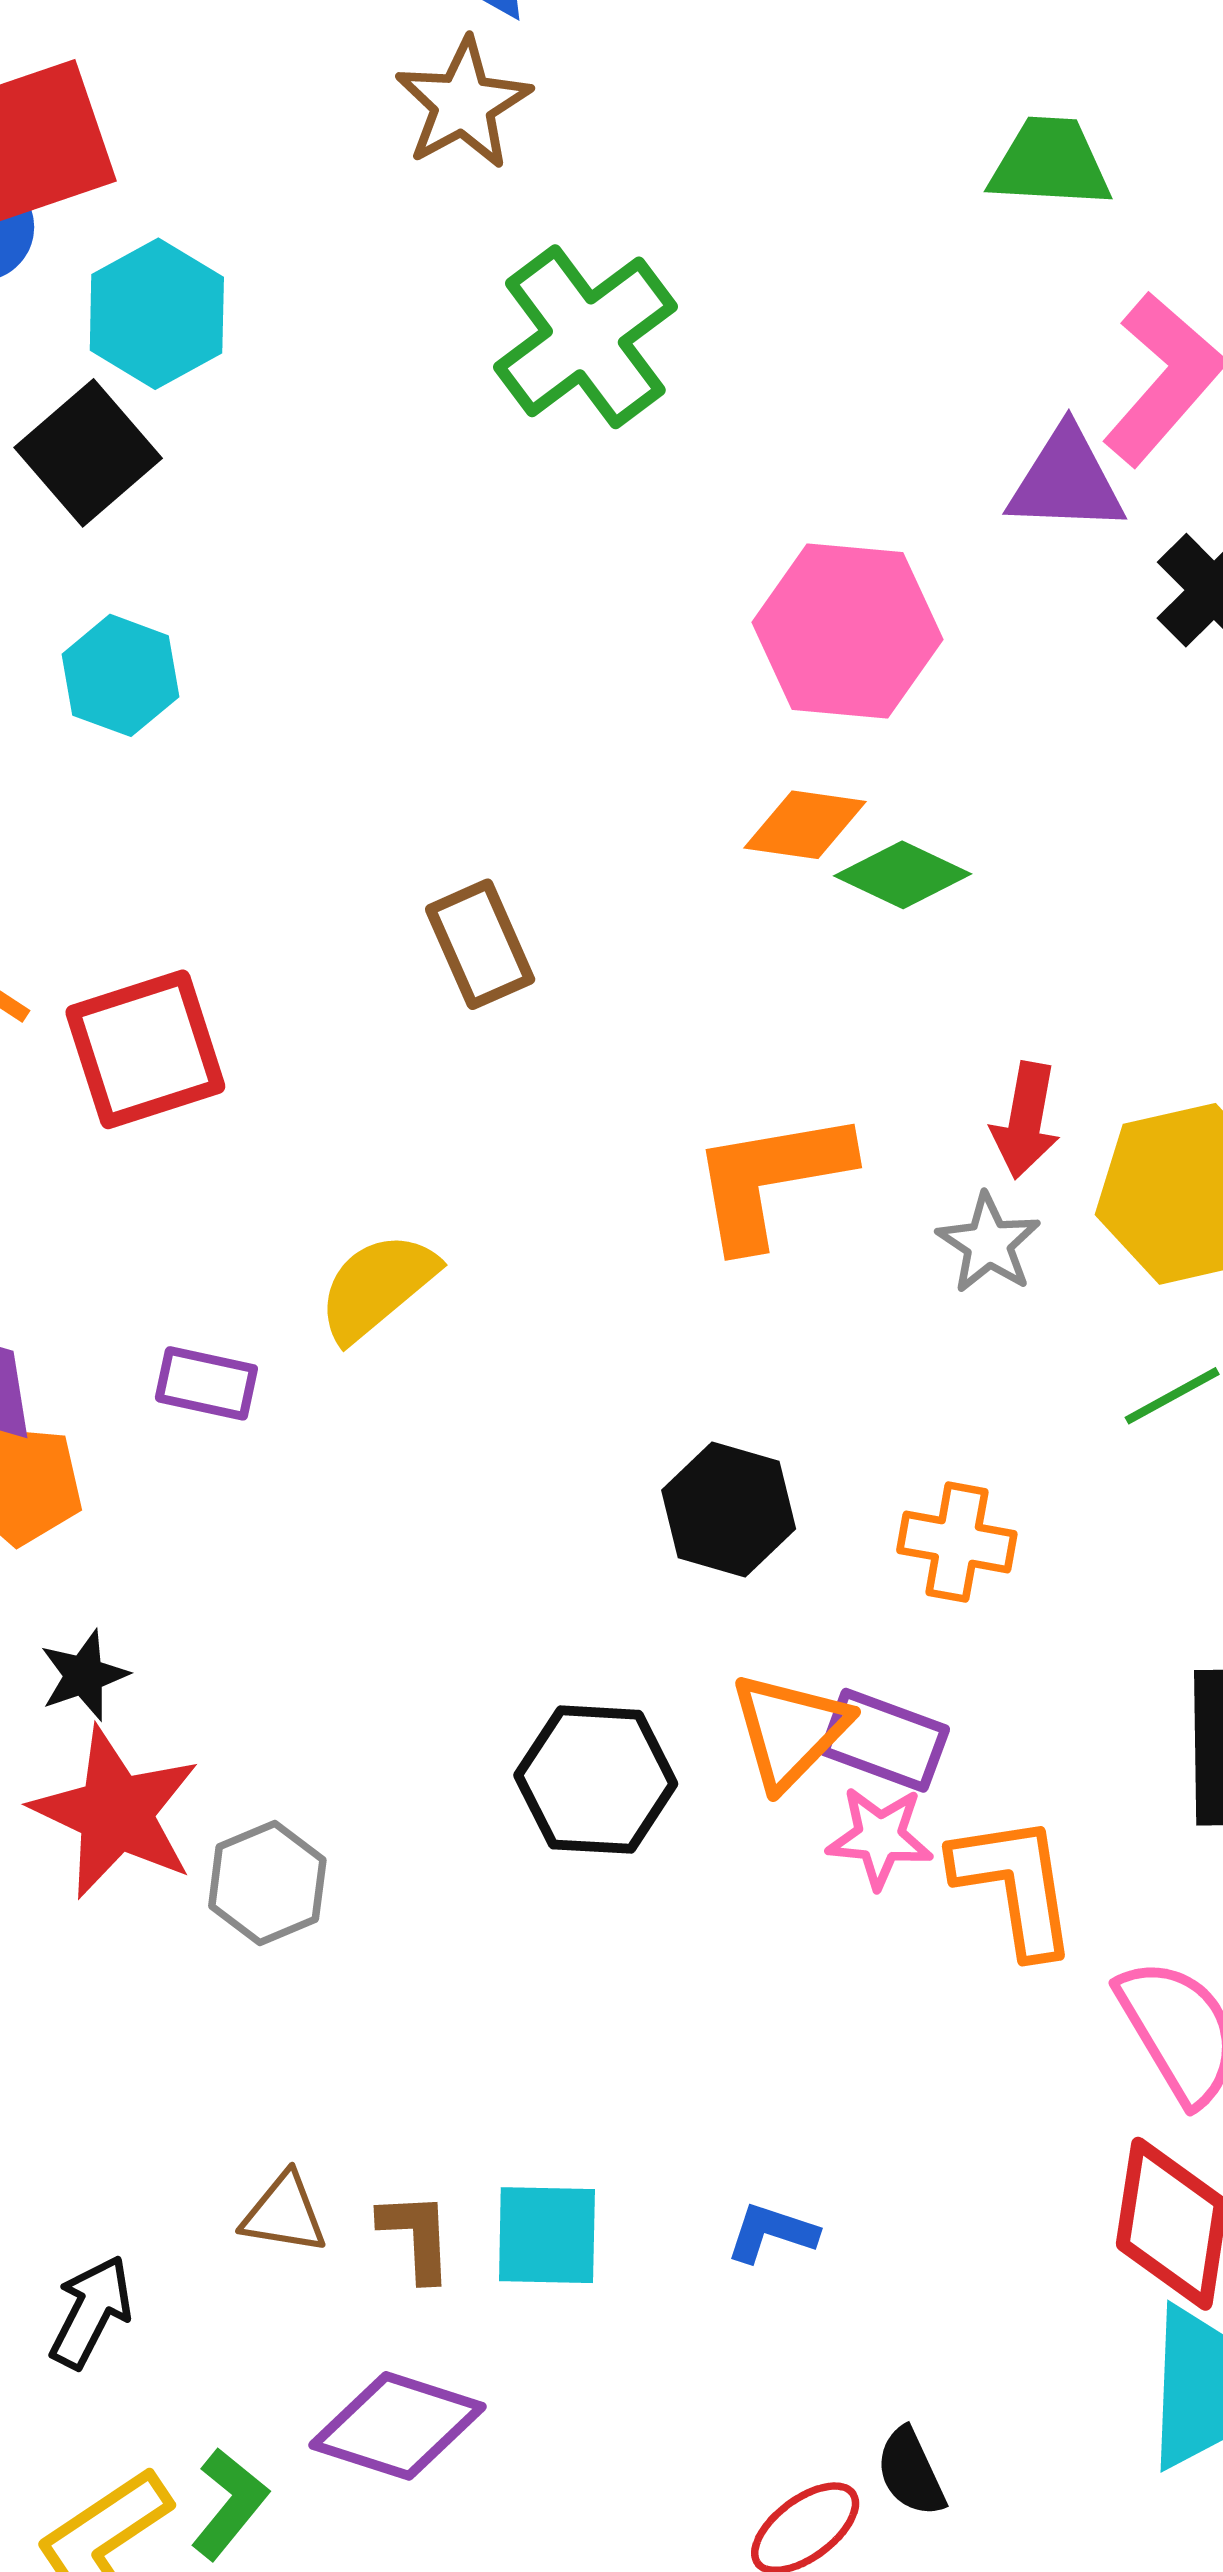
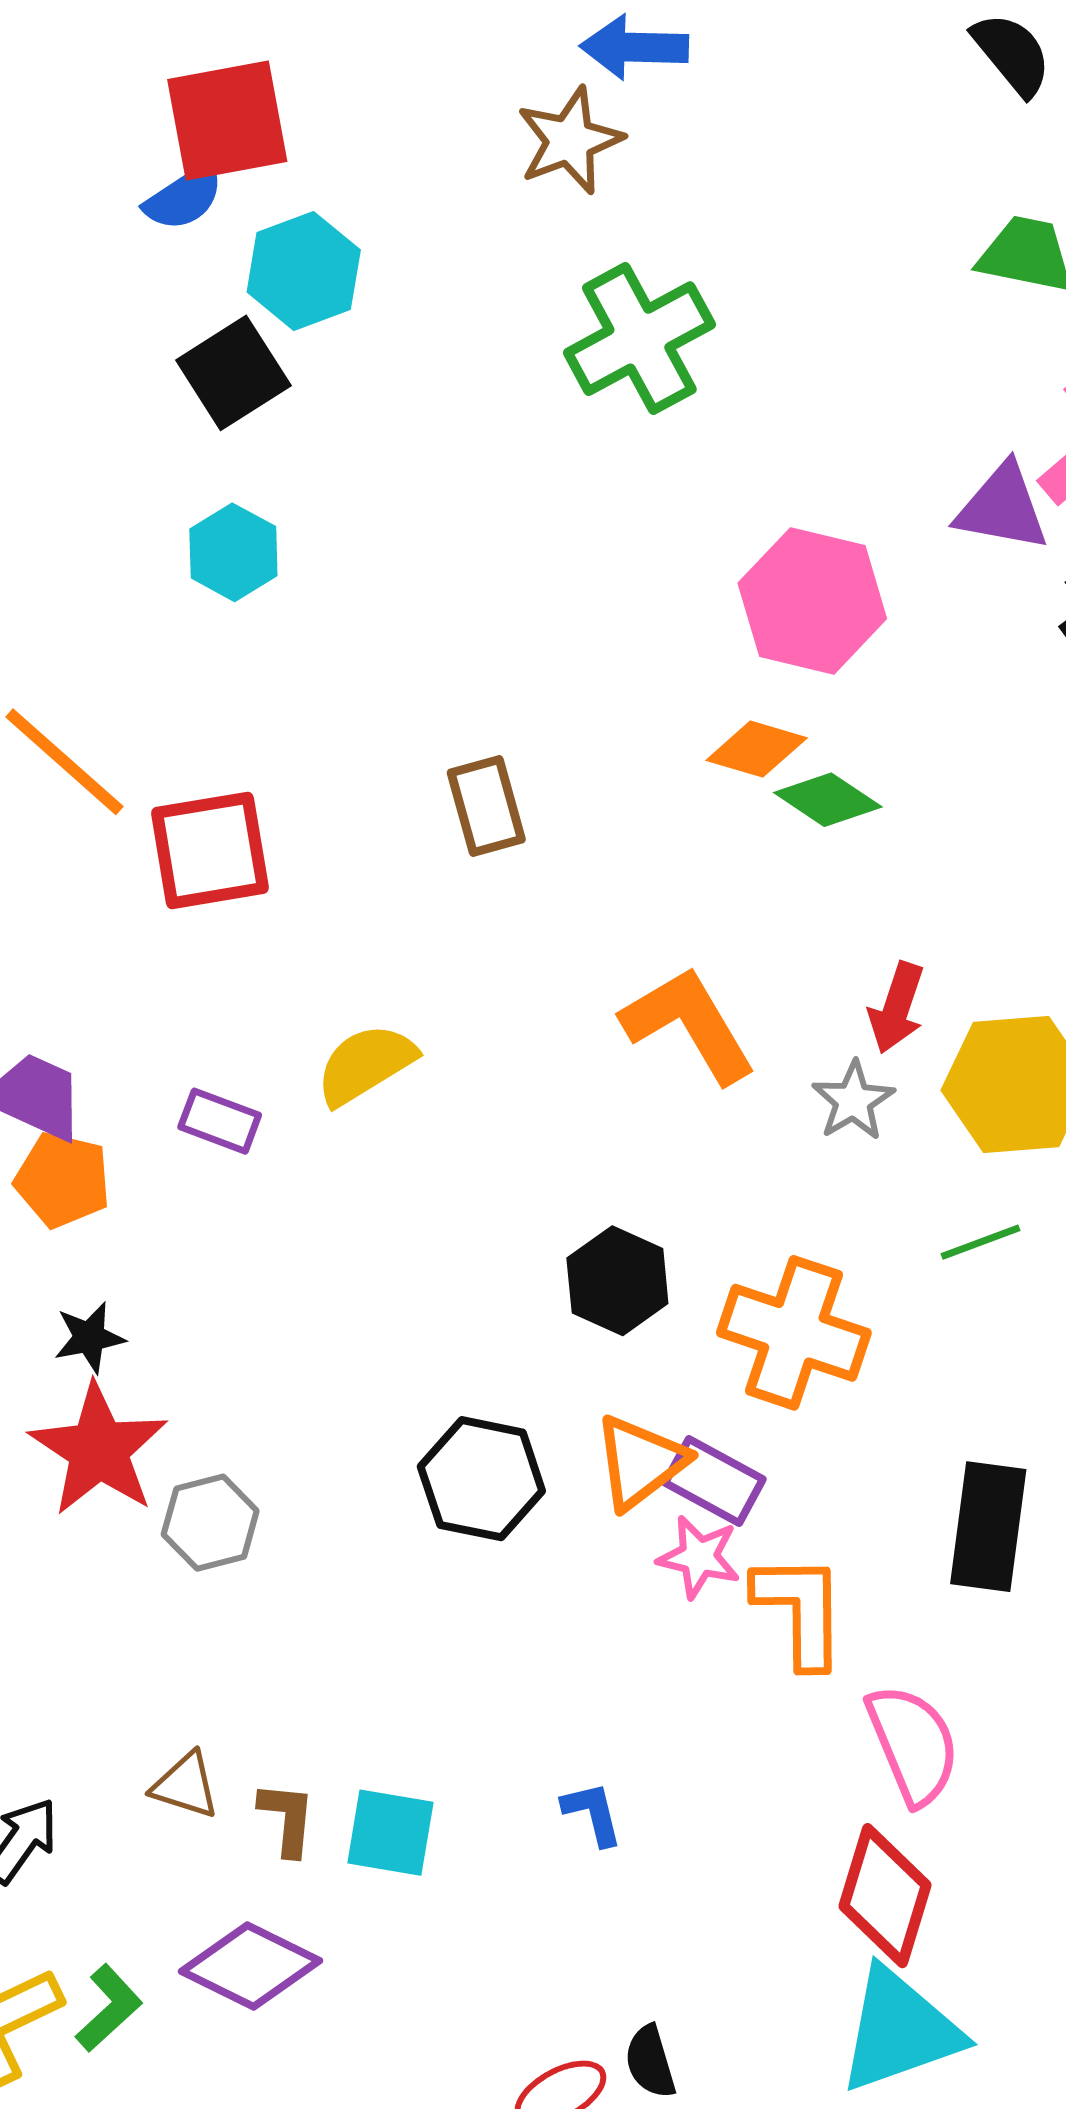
orange L-shape: (771, 1179) -> (689, 1025), turned 61
orange cross: (957, 1542) -> (794, 1333), size x1.6
blue L-shape: (772, 2233) -> (593, 1813), moved, turned 50

